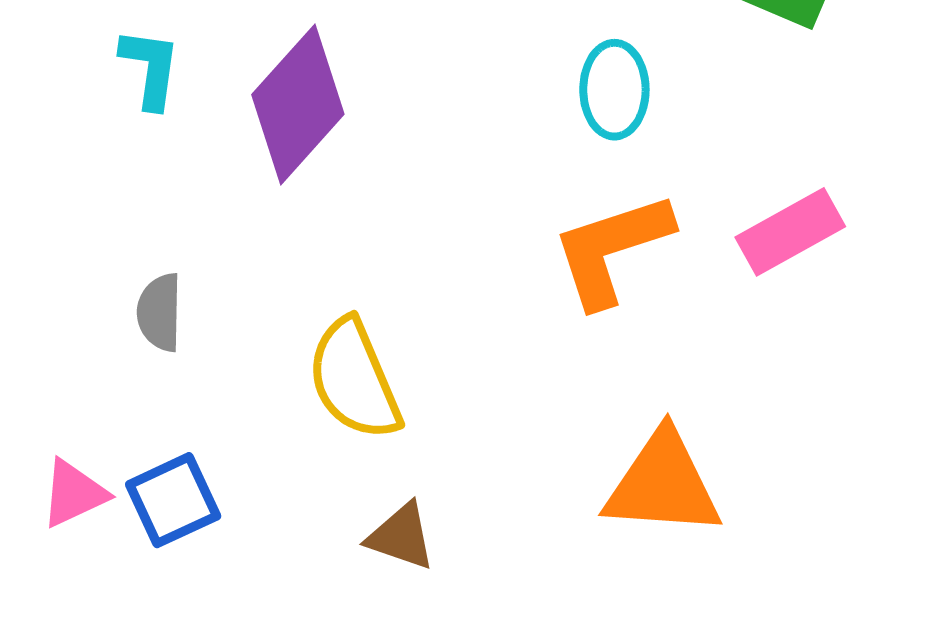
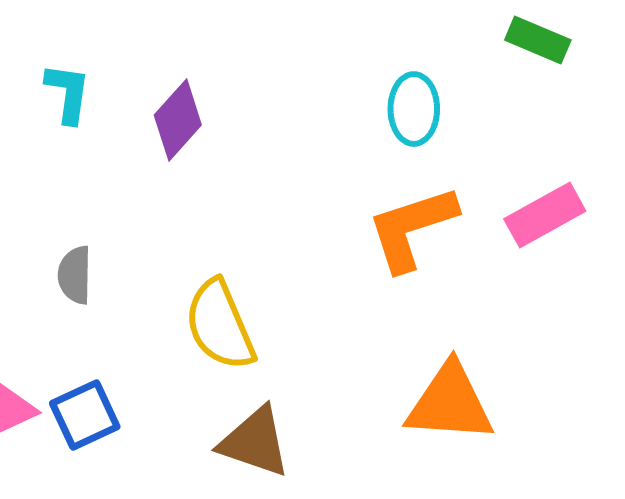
purple diamond: (298, 104) -> (178, 120), size x0.7
brown triangle: (401, 536) -> (255, 442), size x1.4

